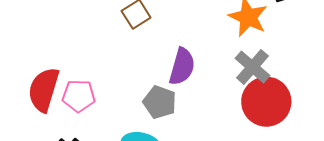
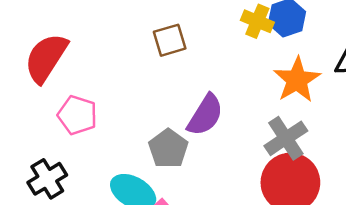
red semicircle: (44, 90) -> (46, 58), moved

